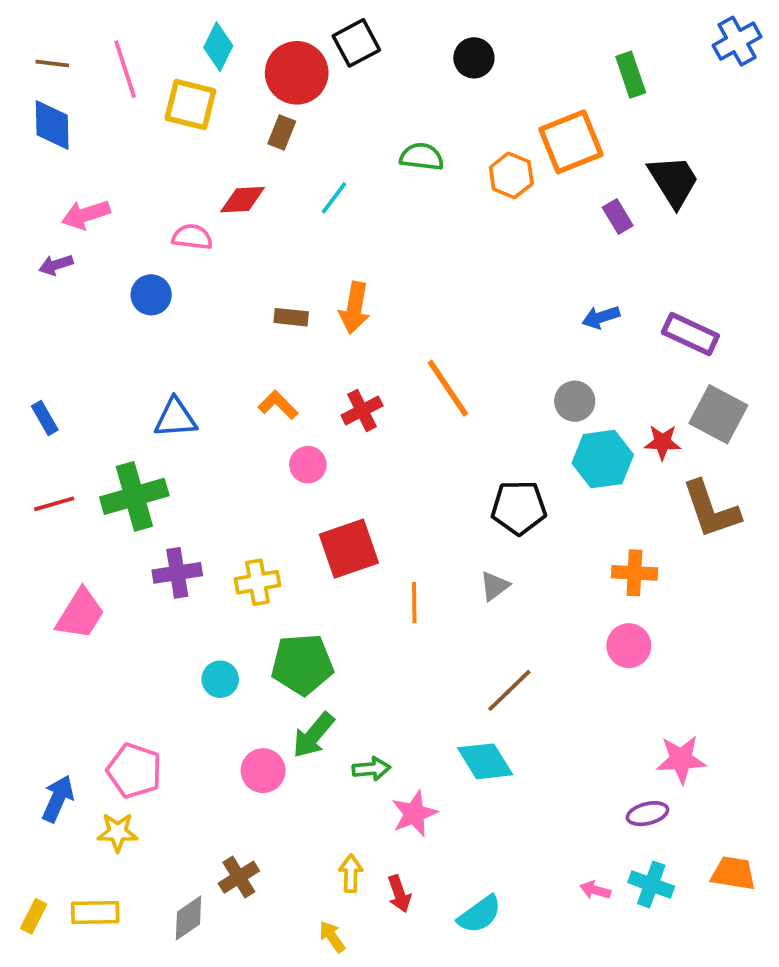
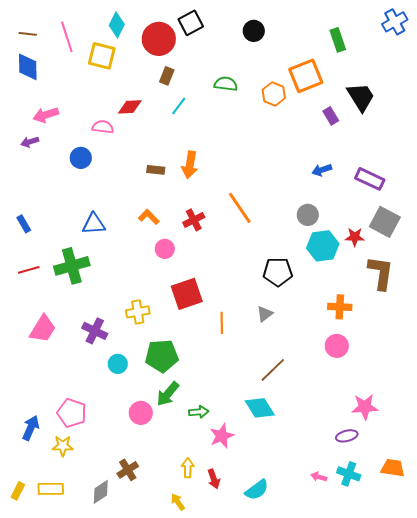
brown rectangle: (282, 132) -> (167, 76), moved
brown L-shape: (711, 509) -> (381, 273), turned -153
purple cross: (177, 573) -> (95, 331), moved, turned 35

